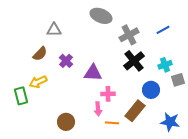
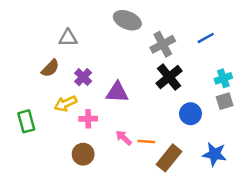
cyan cross: (165, 65) -> (223, 78), moved
yellow arrow: (38, 82) -> (65, 104), moved
pink cross: (108, 94) -> (88, 119), moved
pink arrow: (98, 109) -> (124, 138), turned 136
brown rectangle: (135, 111) -> (169, 158), moved
orange line: (112, 123) -> (146, 142), moved

